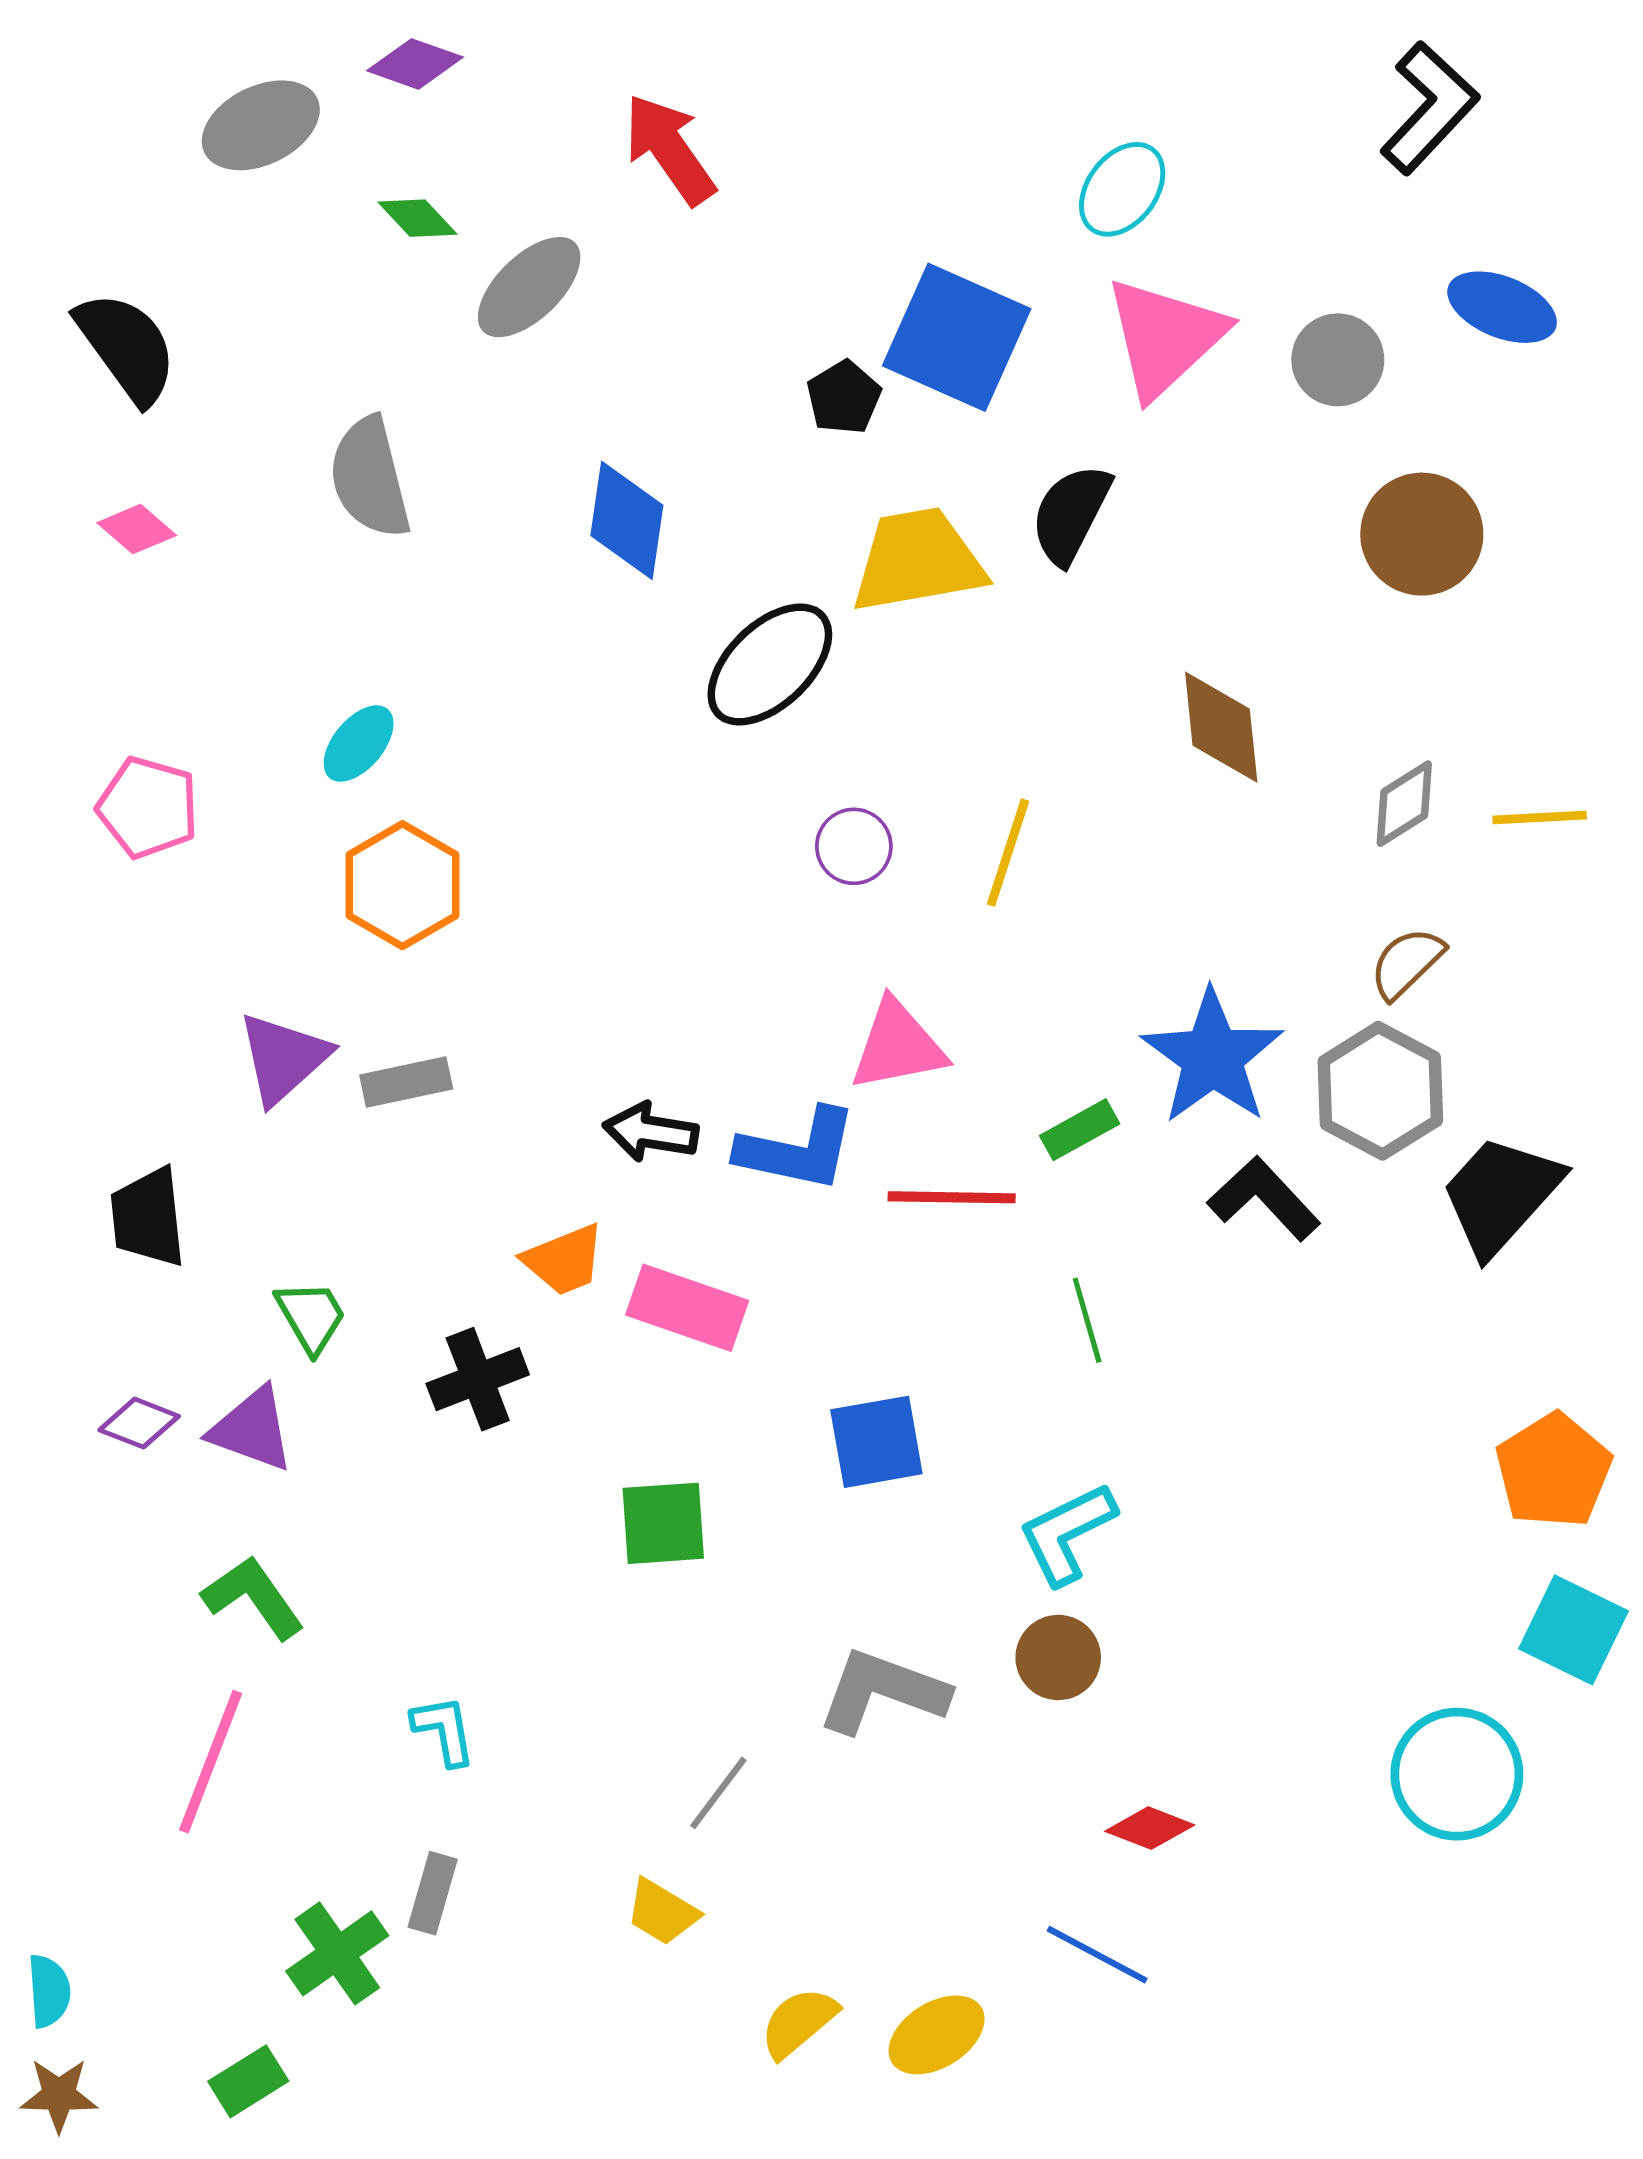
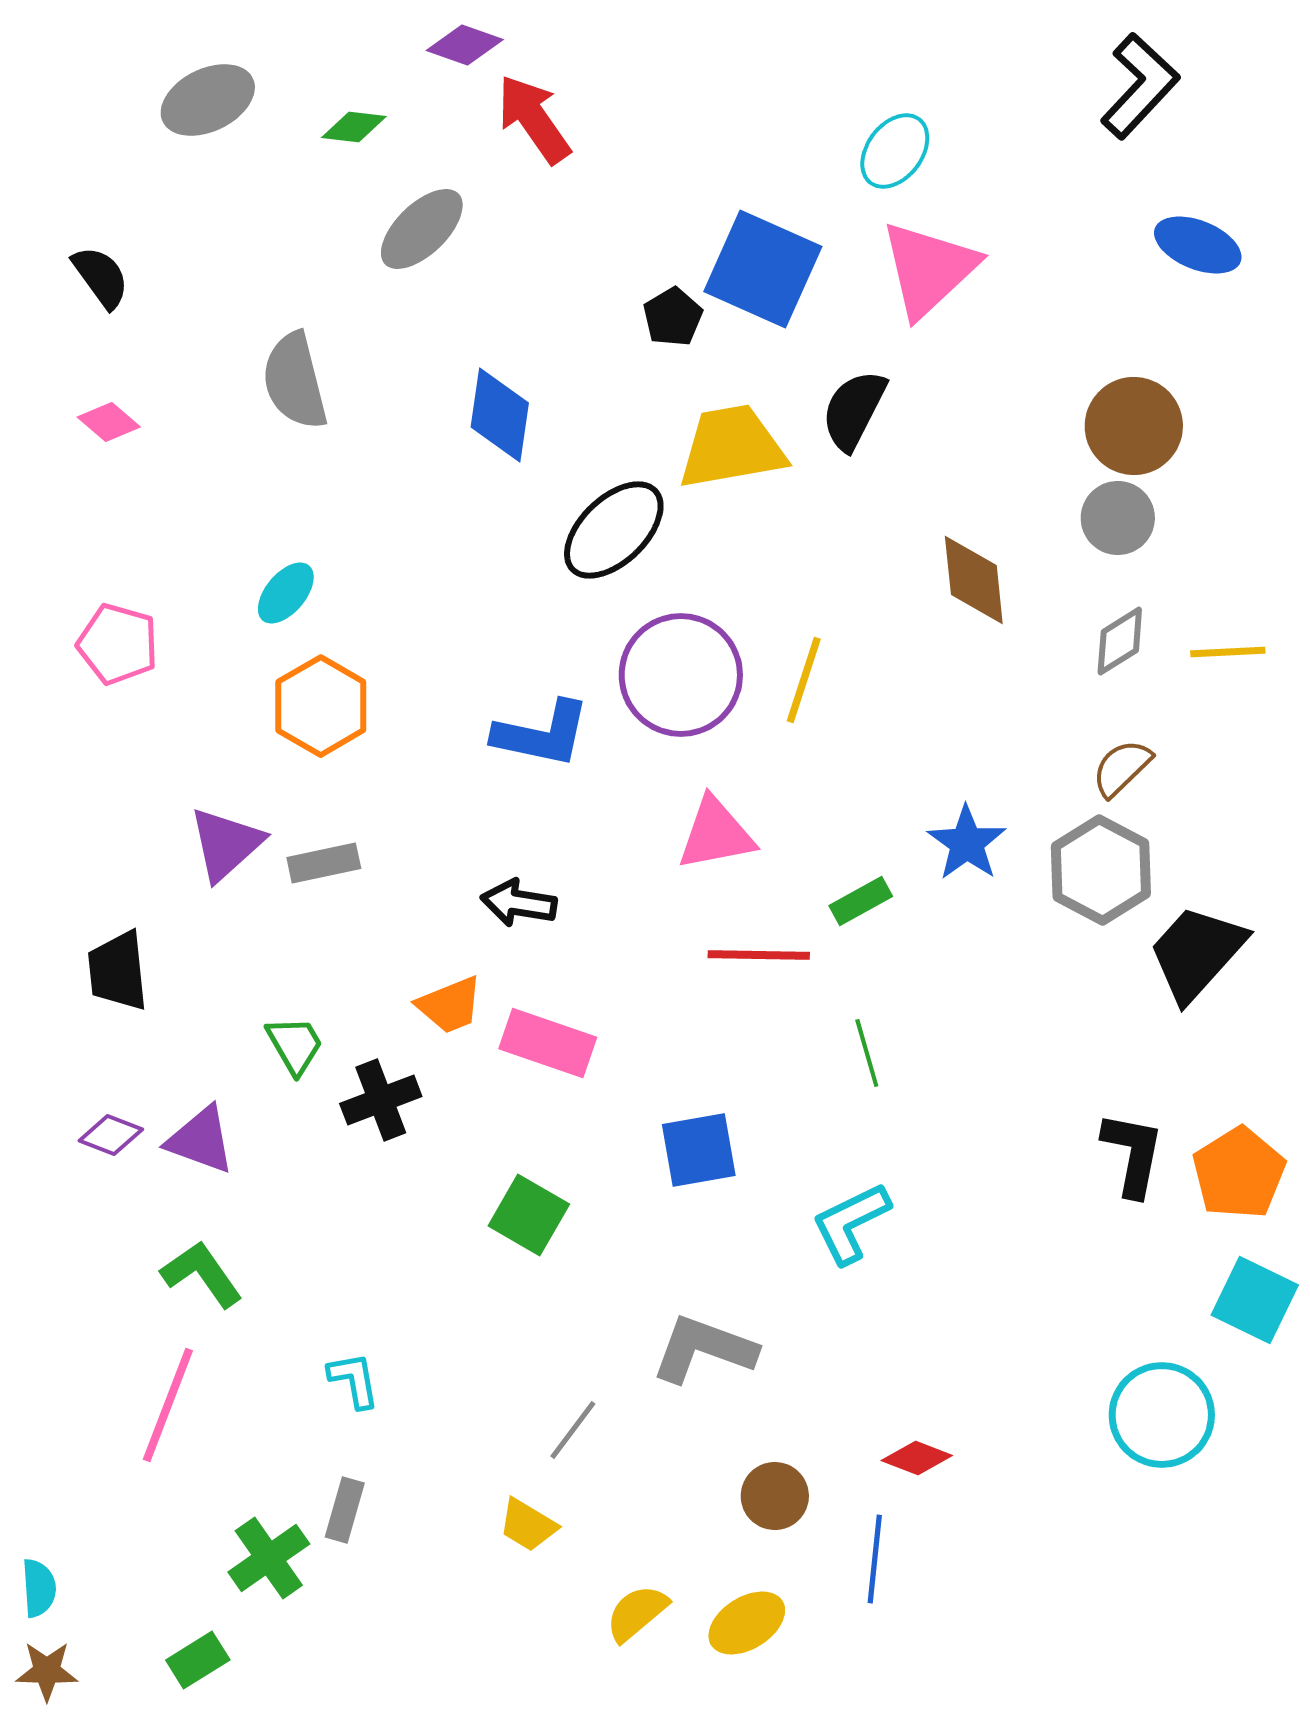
purple diamond: (415, 64) -> (465, 45), moved
green diamond: (418, 218) -> (354, 127), moved, turned -40
black semicircle: (127, 347) -> (101, 277), size x0.7
gray circle: (1338, 360) -> (1118, 518), moved
purple circle: (854, 846) -> (681, 675), size x2.0
blue star: (1212, 1057) -> (967, 843), size x0.7
blue L-shape: (797, 1150) -> (542, 734), moved
black L-shape: (1264, 1199) -> (1133, 1154), moved, turned 54
green trapezoid: (311, 1316) -> (295, 1045), moved
green square: (663, 1523) -> (529, 1215), turned 34
brown circle: (1058, 1658) -> (775, 1496), moved
blue line: (1097, 1955) -> (875, 1559), turned 68

